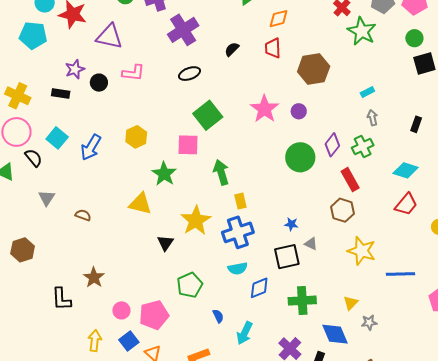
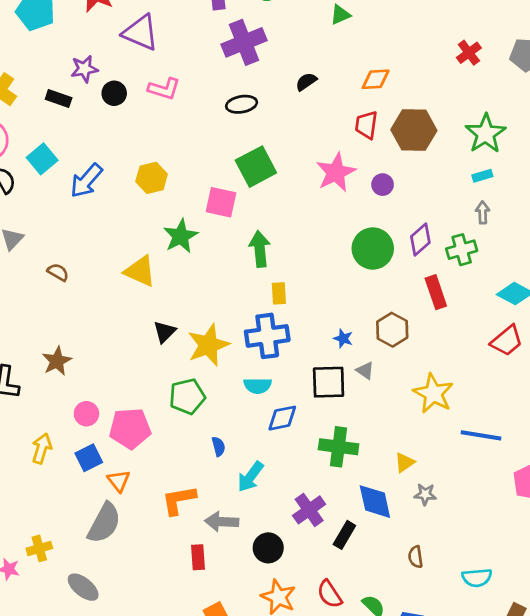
orange diamond: (279, 19) -> (376, 79), moved
green star: (362, 31) -> (486, 134), moved
red trapezoid: (273, 48) -> (366, 125), moved
brown hexagon: (342, 210) -> (392, 330), moved
yellow star: (196, 220) -> (208, 345), moved

